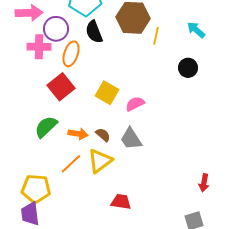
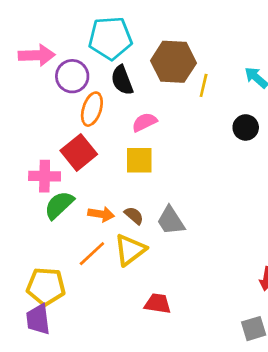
pink cross: (39, 47) -> (45, 176), moved
yellow square: (107, 93) -> (139, 160), turned -30
pink semicircle: (135, 104) -> (144, 122), moved

